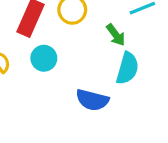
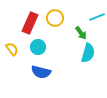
blue semicircle: (92, 100) -> (41, 72), moved

